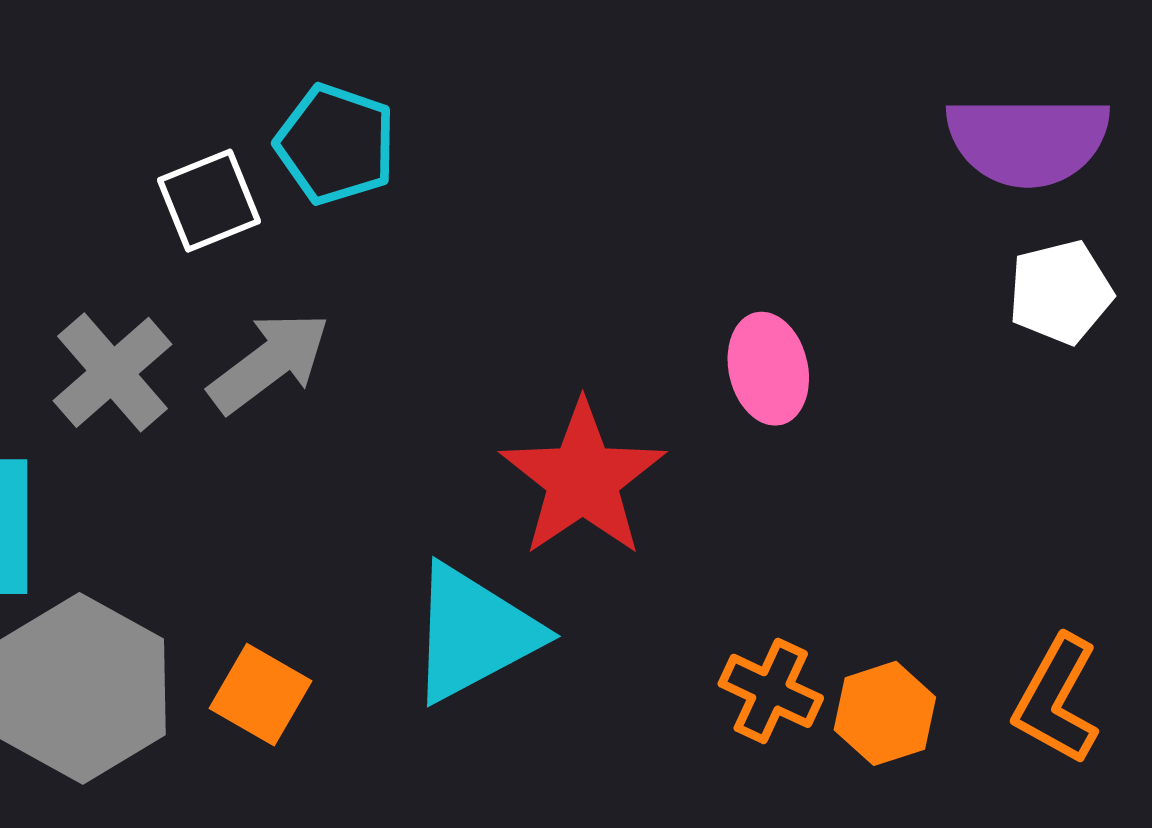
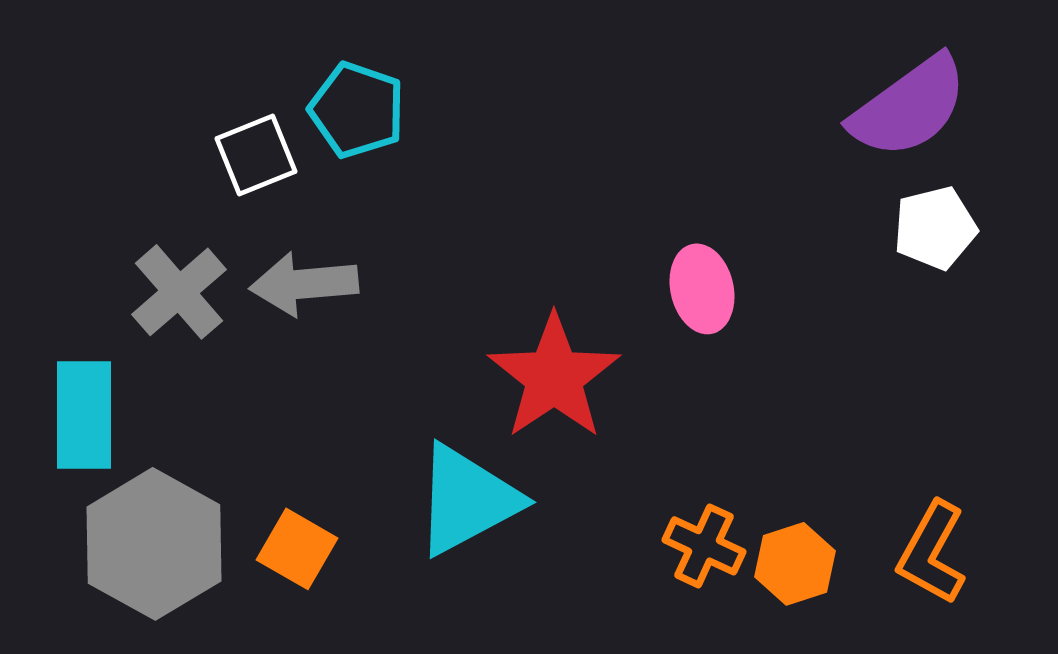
purple semicircle: (1028, 140) -> (909, 107), turned -36
gray arrow: (269, 362) -> (304, 284), turned -148

